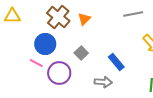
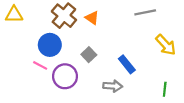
orange triangle: (84, 19) -> (92, 18), turned -40

